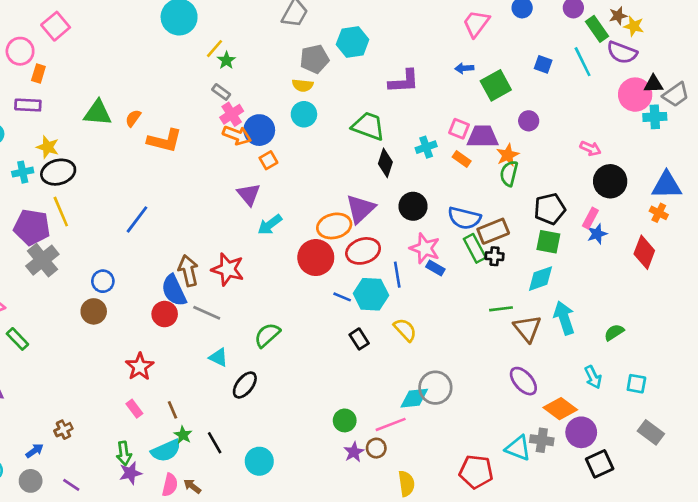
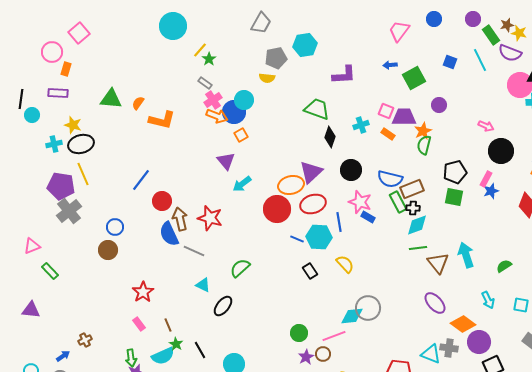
cyan circle: (304, 114) -> (244, 100), moved
cyan diamond: (540, 279) -> (417, 225), moved
red circle: (165, 314) -> (162, 201), moved

